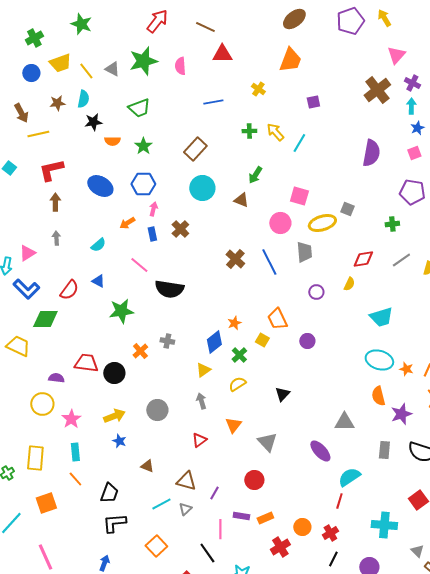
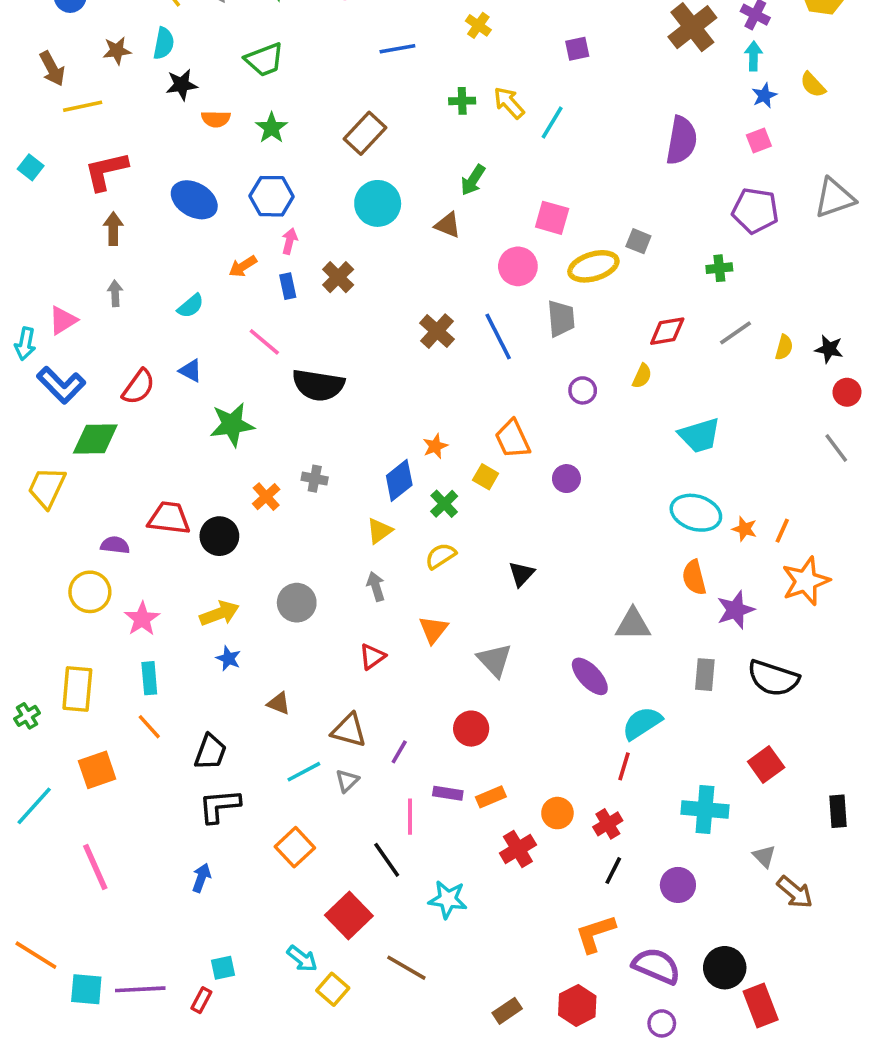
yellow trapezoid: (18, 346) -> (47, 488), turned -90

